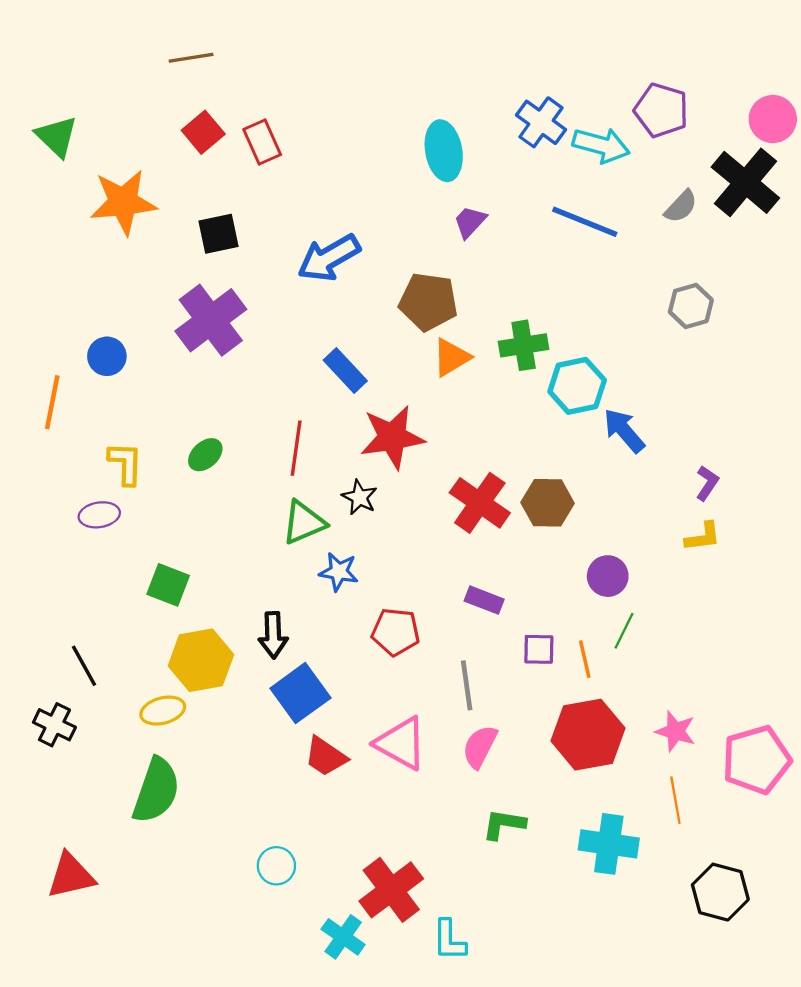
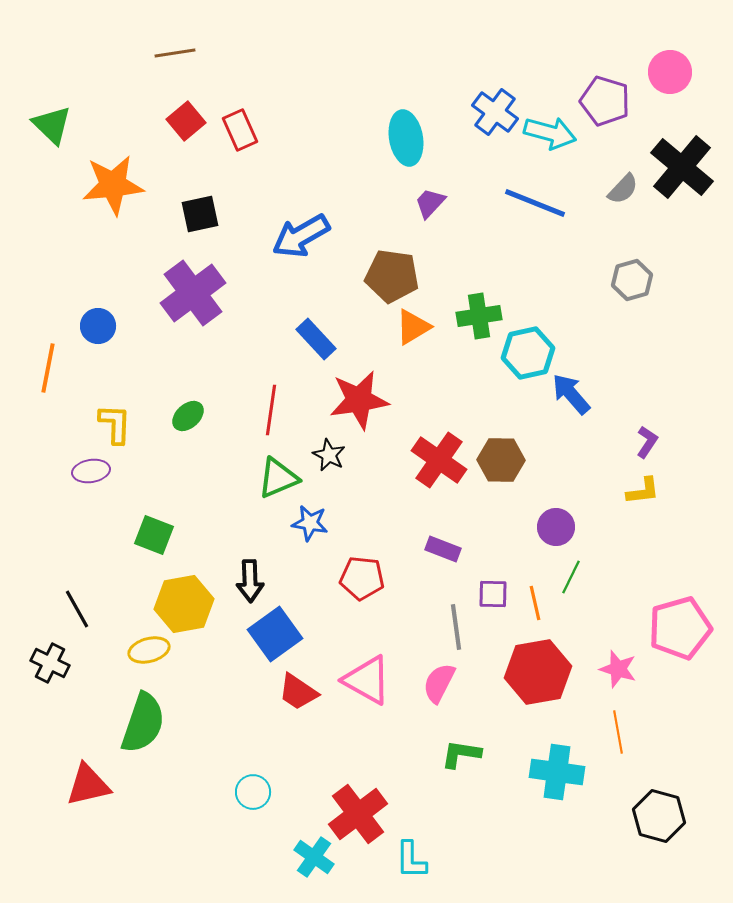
pink circle: (773, 119) -> (670, 72), moved
gray line: (467, 685) -> (456, 627), moved
pink pentagon: (756, 760) -> (680, 628), moved
red triangle: (71, 876) -> (88, 785), moved

